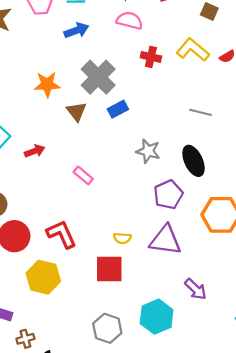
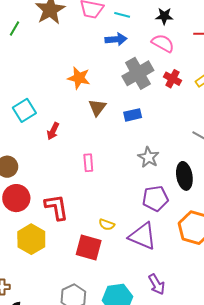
gray cross: (98, 77) -> (138, 73), moved
red arrow: (35, 151) -> (53, 131), turned 120
pink rectangle: (83, 175) -> (88, 163), turned 30

